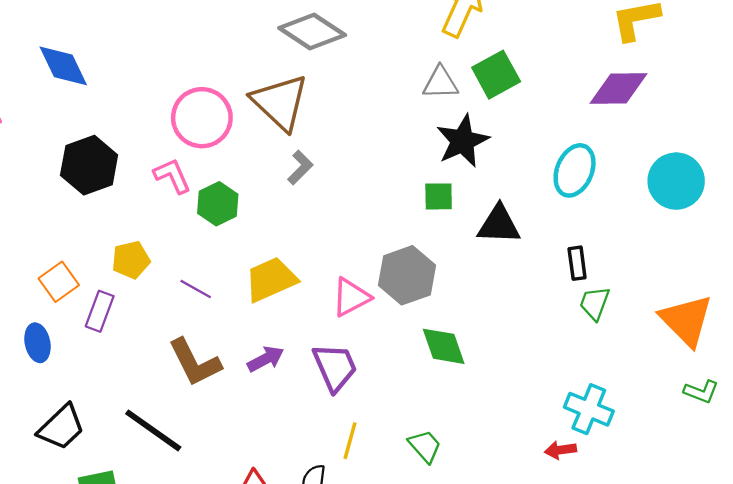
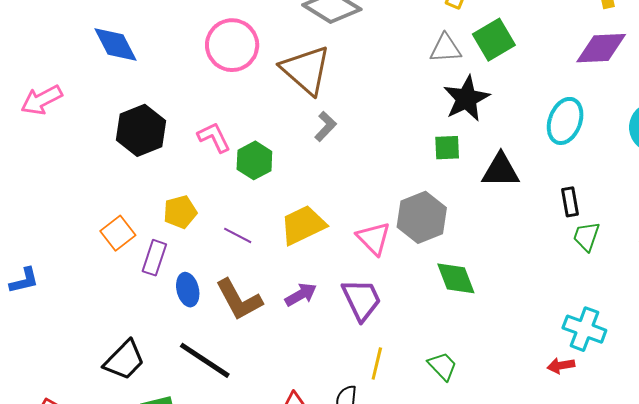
pink circle: (202, 118) -> (232, 45), moved
pink triangle: (351, 297) -> (374, 238), turned -45
blue ellipse: (37, 343) -> (188, 290), moved

